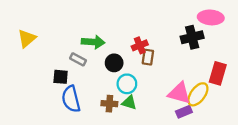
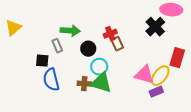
black cross: (192, 37) -> (155, 27), turned -30
brown rectangle: (148, 57) -> (117, 44), turned -32
gray rectangle: (78, 59) -> (57, 46), turned 40
green triangle: (129, 102) -> (101, 83), size x1.6
purple rectangle: (184, 112) -> (156, 92), moved

